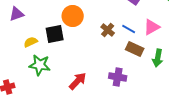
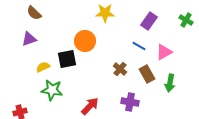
blue line: (129, 29) -> (139, 46), moved
brown cross: (108, 30) -> (120, 69), moved
brown rectangle: (135, 49) -> (147, 74), turned 36

